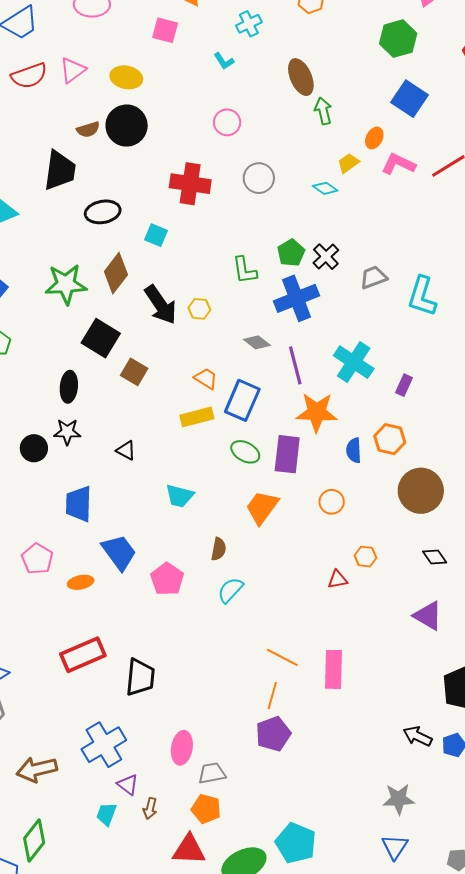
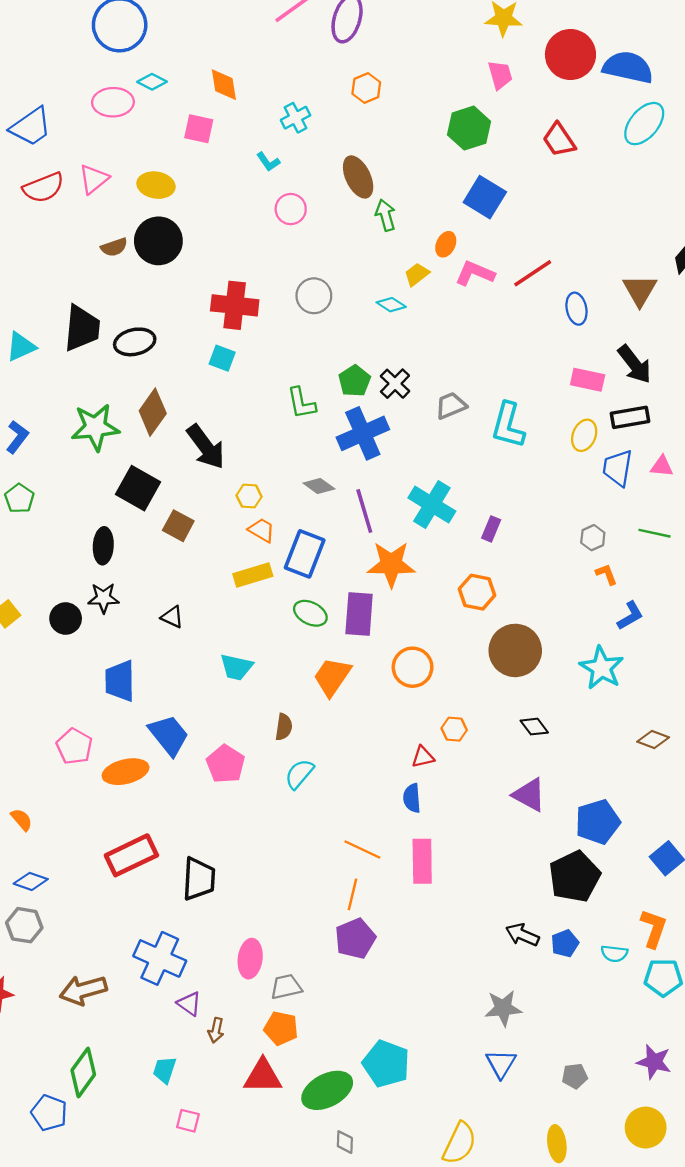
pink circle: (227, 122) -> (291, 209), moved
black trapezoid: (60, 170) -> (82, 328), moved
cyan square: (156, 235) -> (222, 358), moved
yellow hexagon: (199, 309) -> (249, 496), moved
blue semicircle: (354, 450) -> (412, 798), moved
orange circle: (332, 502) -> (413, 667), size x1.4
orange ellipse: (81, 582) -> (126, 772), size x1.5
blue cross: (104, 745) -> (160, 958), turned -33
cyan trapezoid: (106, 814) -> (165, 1070), moved

